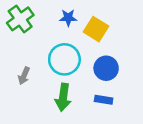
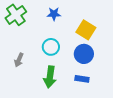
yellow square: (96, 29) -> (86, 30), moved
cyan circle: (64, 59) -> (51, 47), size x0.7

